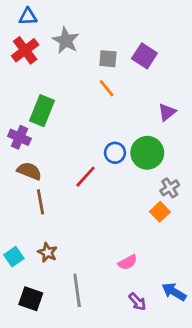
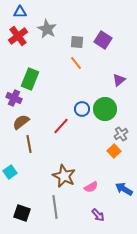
brown semicircle: (29, 171) -> (21, 122), turned -60
brown star: (48, 252) -> (64, 176), moved, size x1.6
cyan square: (14, 257) -> (10, 172), moved
blue arrow: (174, 292) -> (124, 189), moved

